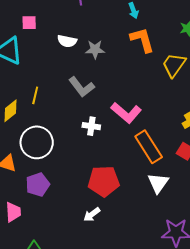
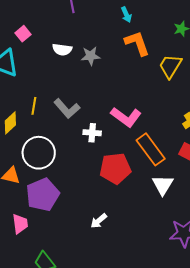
pink square: (29, 23) -> (23, 34), turned -35
gray L-shape: (82, 87) -> (67, 109), moved
red pentagon: (104, 181) -> (115, 168), moved
purple pentagon: (38, 185) -> (43, 195), size x1.4

